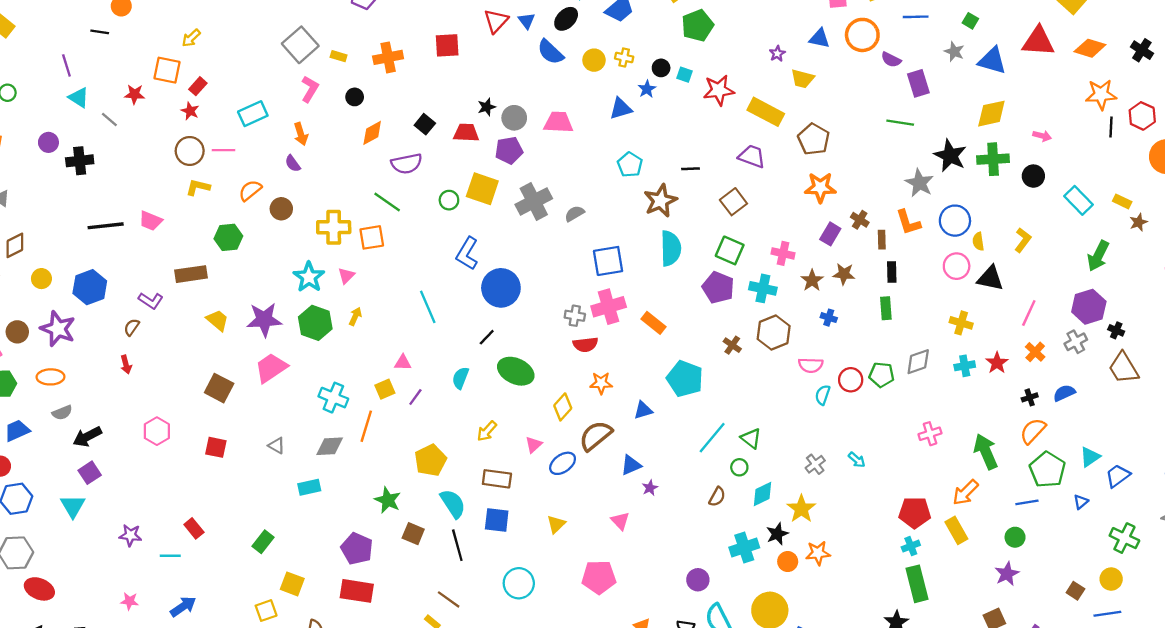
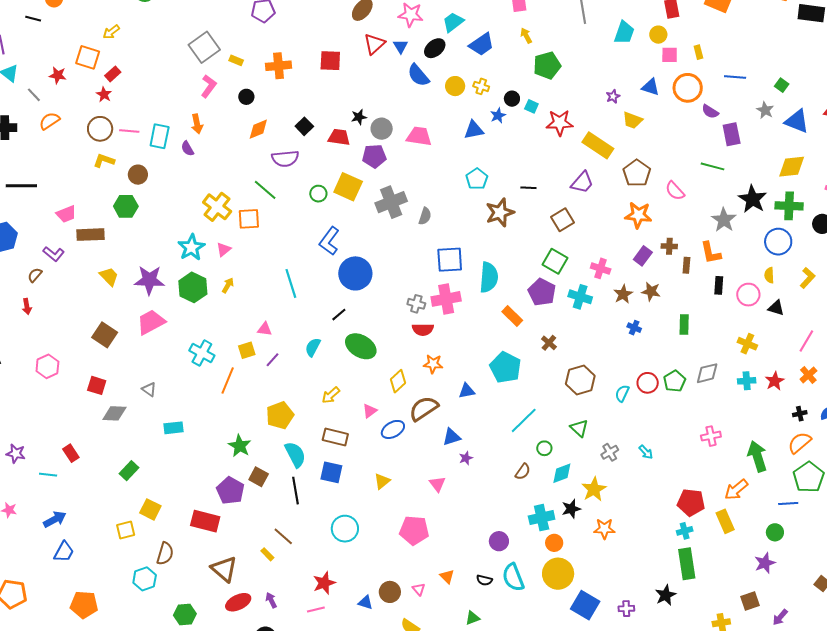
cyan rectangle: (253, 114) -> (160, 136), moved, turned -60
purple trapezoid: (752, 156) -> (582, 182), turned 105
orange semicircle: (250, 190) -> (49, 121), moved
brown circle: (281, 209) -> (138, 175), moved
gray semicircle: (575, 214) -> (425, 216), turned 132
brown cross: (860, 220) -> (669, 246), turned -35
pink trapezoid: (151, 221) -> (66, 214), moved, turned -50
blue circle: (955, 221) -> (778, 242), moved
yellow cross: (334, 227) -> (217, 207), turned 32
cyan semicircle: (671, 248) -> (489, 277), moved
black rectangle: (892, 272) -> (719, 285), moved
black triangle: (990, 278) -> (776, 308), size x0.7
orange rectangle: (653, 323) -> (512, 316), moved
brown hexagon: (774, 332) -> (580, 380), moved
pink semicircle: (811, 365) -> (675, 191), moved, turned 40
green pentagon: (882, 375) -> (675, 381), turned 30
green triangle: (751, 438) -> (579, 428), moved
gray diamond: (330, 446) -> (114, 413), moved
purple pentagon: (357, 549) -> (230, 491), moved
orange circle: (788, 562) -> (554, 543), moved

